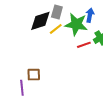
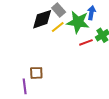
gray rectangle: (57, 12) -> (59, 10), turned -56

